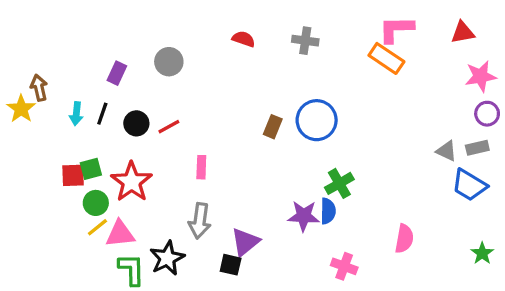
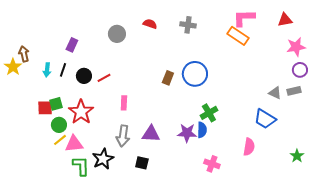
gray circle: (169, 62) -> (117, 34), moved
blue trapezoid: (469, 185) -> (265, 119), moved
purple triangle: (245, 242) -> (151, 134), moved, turned 42

